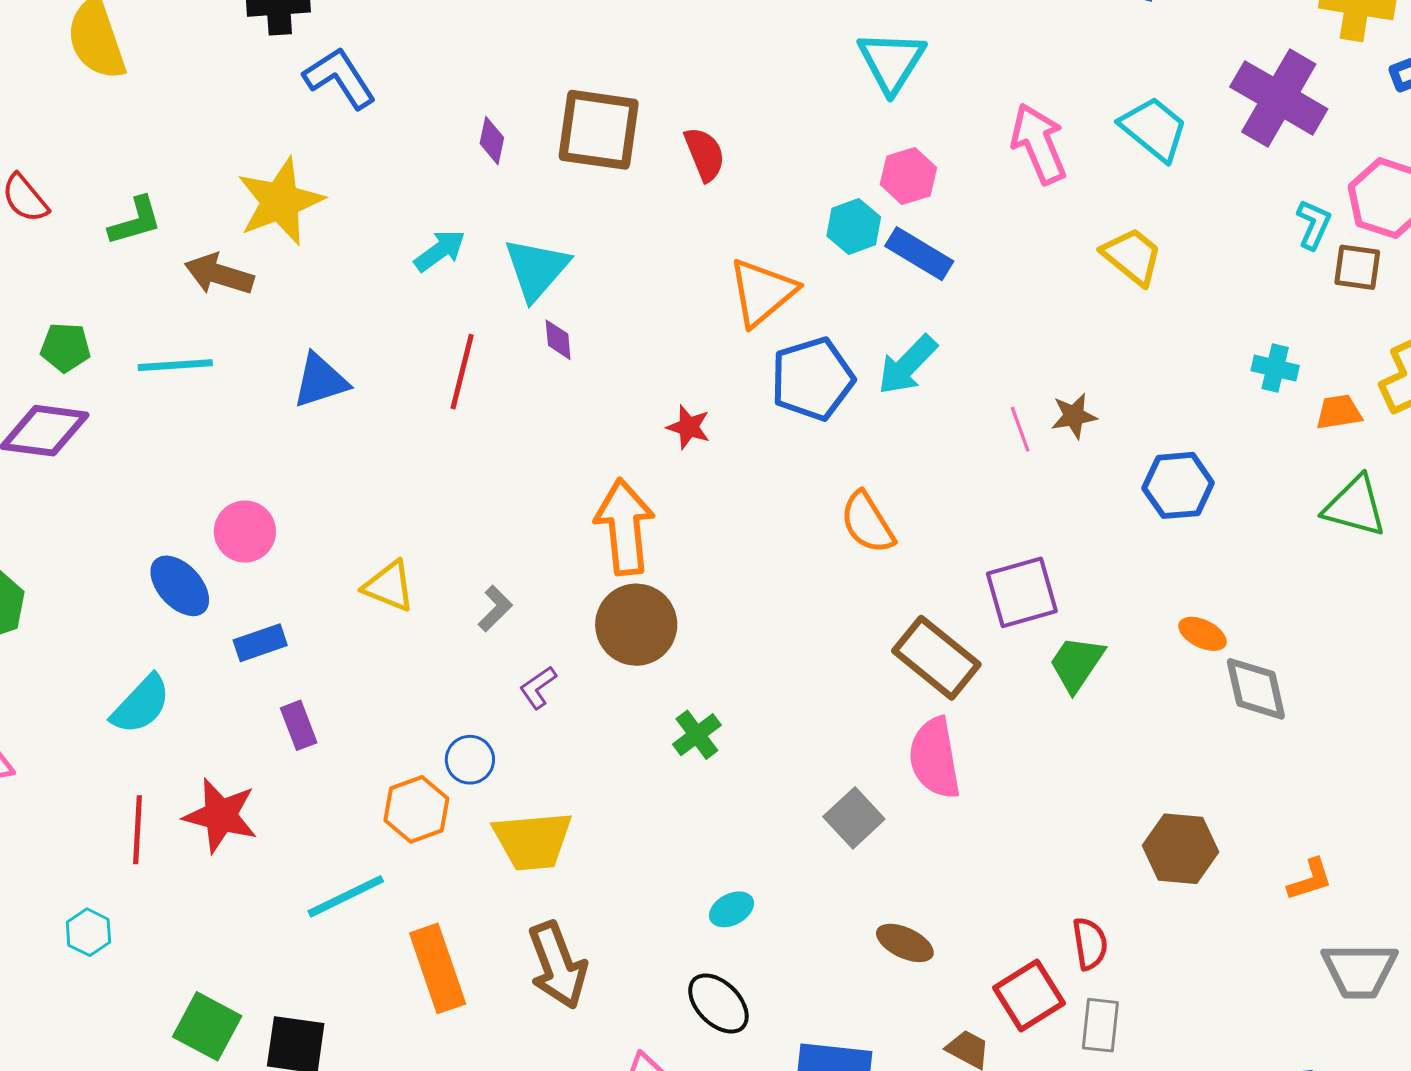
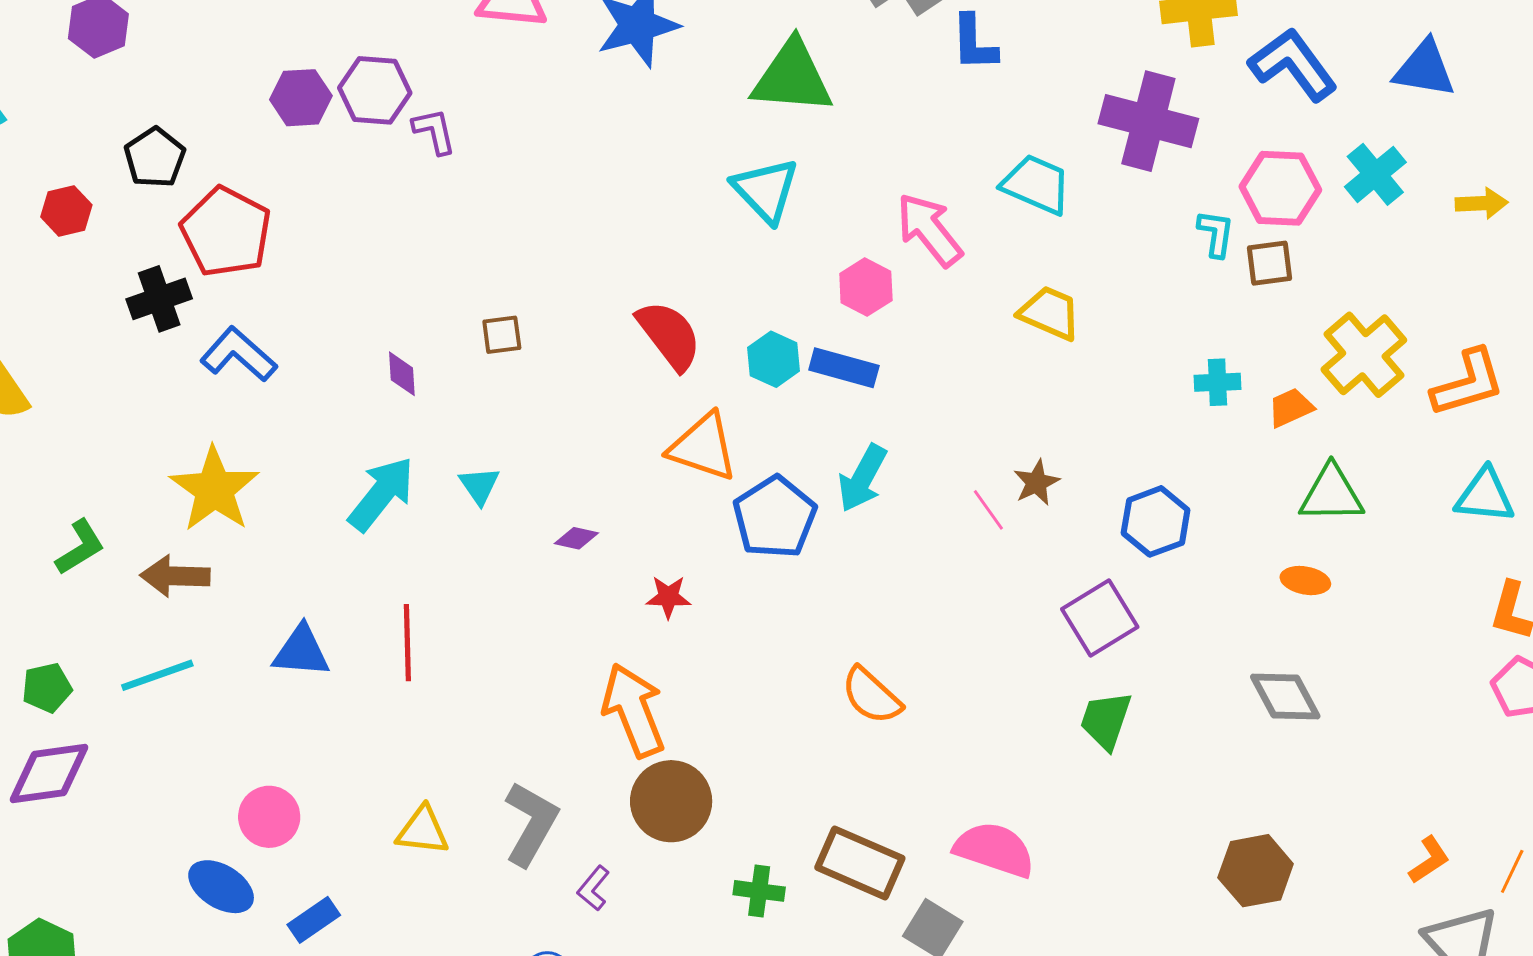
brown square: (599, 130) -> (502, 335), size x0.5
red semicircle: (705, 154) -> (669, 335), moved, size x1.4
pink hexagon: (908, 176) -> (866, 287), moved
cyan arrow: (440, 251) -> (381, 494), size x1.5
cyan triangle: (536, 269) -> (479, 486), size x0.6
orange triangle: (762, 292) -> (703, 447), turned -46
purple diamond: (558, 340) -> (576, 538), moved, turned -57
red line: (462, 372) -> (407, 643), moved
blue triangle: (320, 381) -> (301, 651), turned 38
orange semicircle: (867, 523) -> (871, 696), moved
purple square: (1022, 592) -> (1100, 618), moved
gray L-shape: (495, 609) -> (531, 824), size x1.8
orange ellipse: (1202, 634) -> (1305, 581), moved
brown rectangle: (936, 658) -> (860, 863), moved
green cross: (697, 735) -> (759, 891), turned -30
pink semicircle: (935, 758) -> (995, 850), turned 134
orange L-shape: (1310, 880) -> (1429, 860), moved

